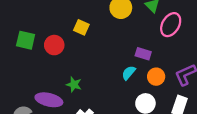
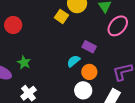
yellow square: (81, 27) -> (61, 16), moved
orange circle: (156, 77) -> (89, 72), moved

